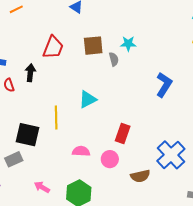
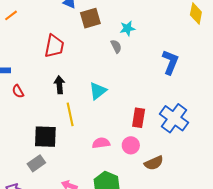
brown square: (93, 46) -> (90, 18), moved
black arrow: (30, 73) -> (59, 85), moved
blue cross: (171, 155) -> (174, 118), moved
brown semicircle: (140, 176) -> (154, 163), moved

